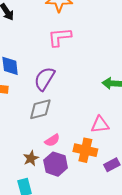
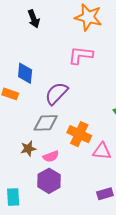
orange cross: (85, 150) -> (79, 134), moved
brown star: (31, 158) -> (28, 149), moved

